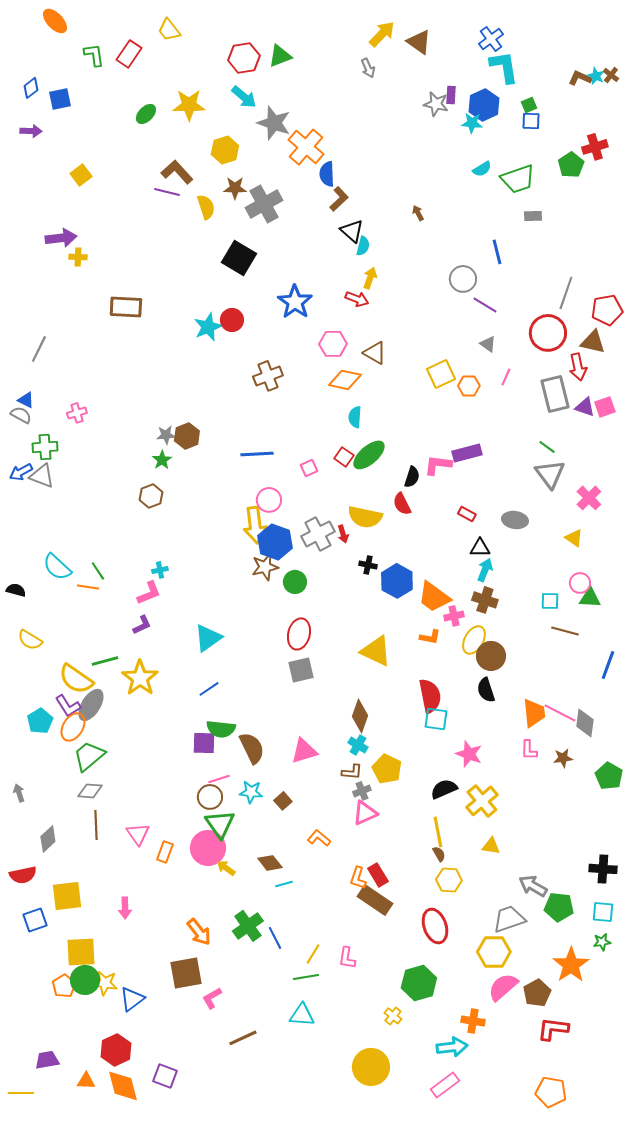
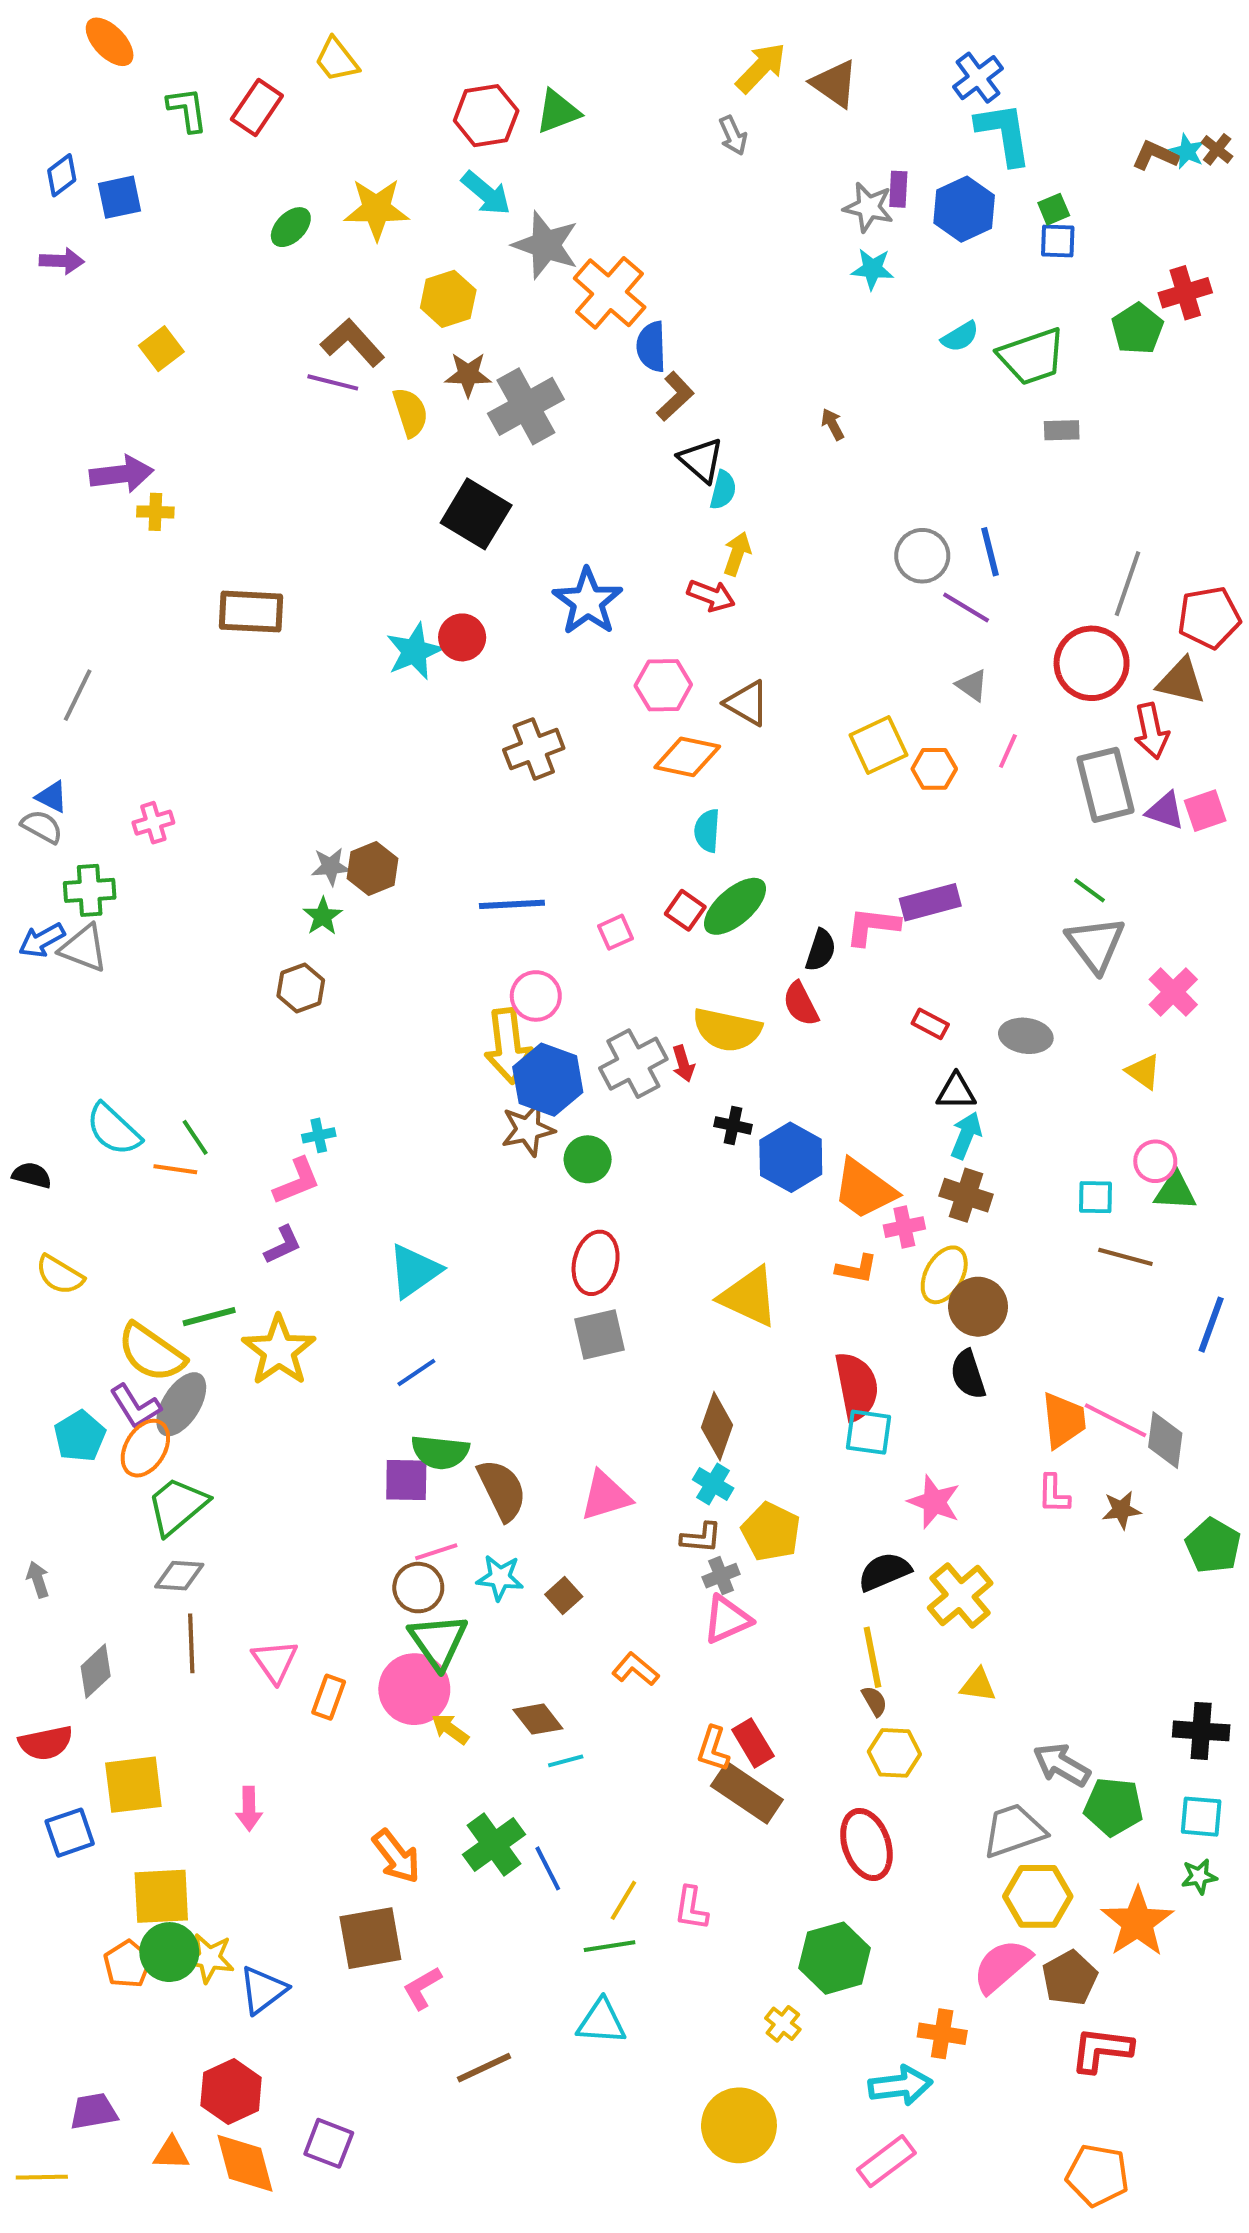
cyan star: (472, 123) -> (872, 269), moved
blue line: (497, 252) -> (990, 552), moved
yellow hexagon: (494, 952) -> (1038, 1896), moved

